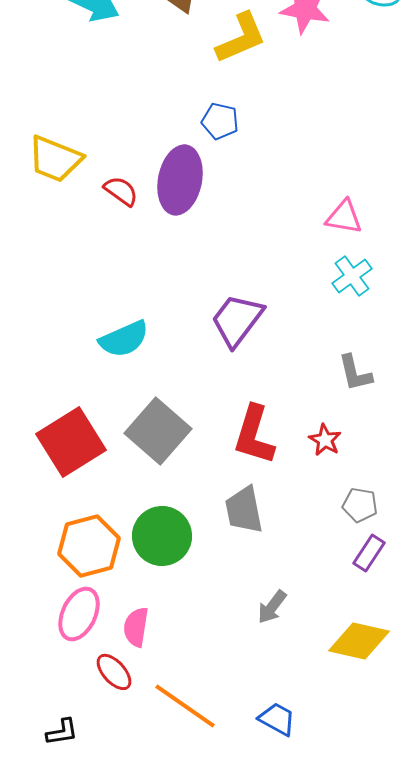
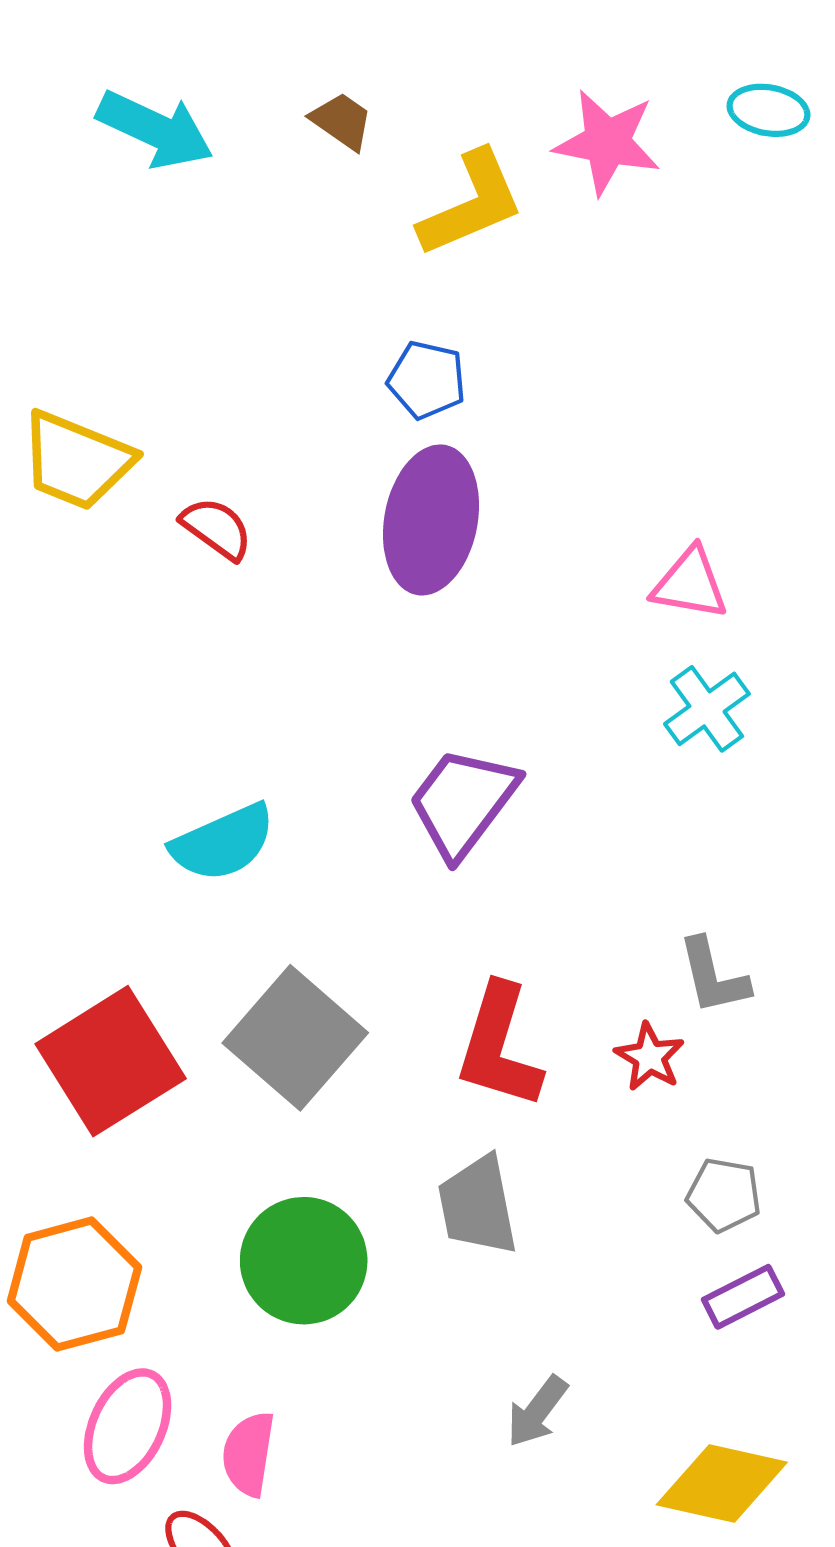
purple ellipse: (180, 180) -> (431, 520), moved
gray L-shape: (355, 373) -> (713, 976), moved
orange hexagon: (89, 546) -> (74, 1284), moved
purple rectangle: (369, 553) -> (743, 1297), turned 30

